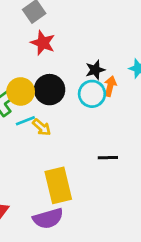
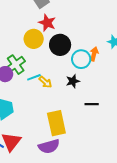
black star: (95, 70) -> (73, 81), moved
black circle: (50, 90) -> (60, 45), moved
yellow circle: (21, 91) -> (34, 39), moved

